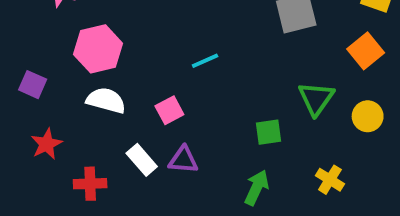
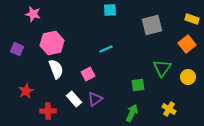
purple square: (33, 85) -> (17, 49), moved
white semicircle: (106, 100) -> (56, 69), turned 54
purple triangle: (183, 160) -> (95, 99), turned -42

